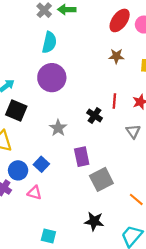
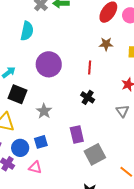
cyan semicircle: (49, 42) -> (27, 31), moved
red line: (114, 101) -> (90, 67), moved
gray star: (58, 128) -> (44, 111), moved
blue square: (41, 164) -> (41, 142), turned 32

